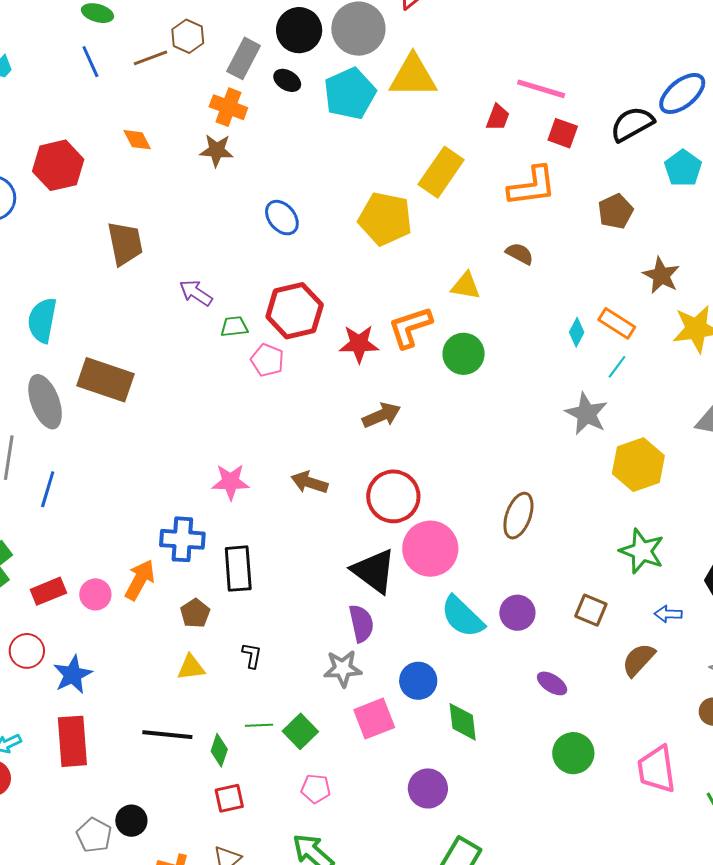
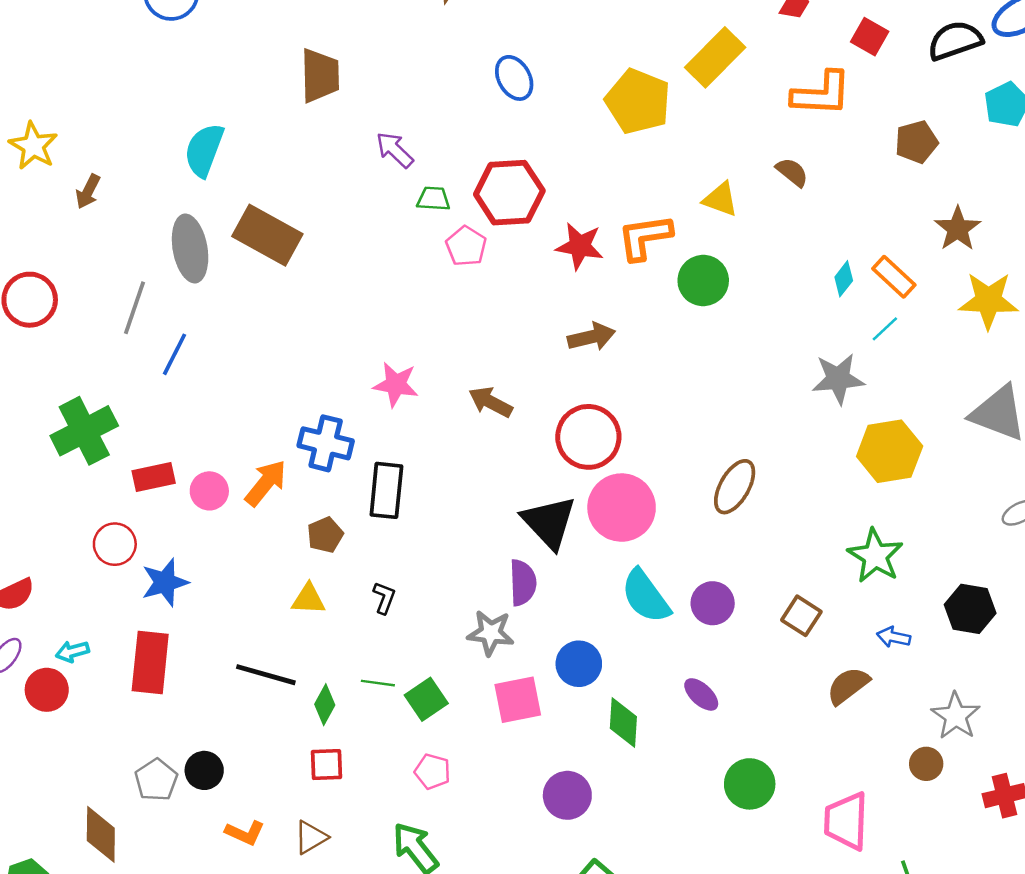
gray star: (586, 414) -> (838, 379), turned 30
purple ellipse: (552, 683) -> (701, 694), moved

